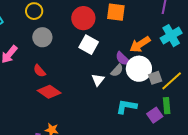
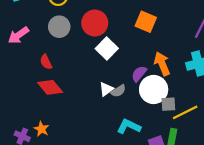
red circle: (83, 18) -> (95, 23), moved
orange arrow: (140, 44) -> (162, 64), turned 85
purple semicircle: (123, 59) -> (139, 74), turned 70
gray semicircle: (117, 70) -> (118, 91), moved

